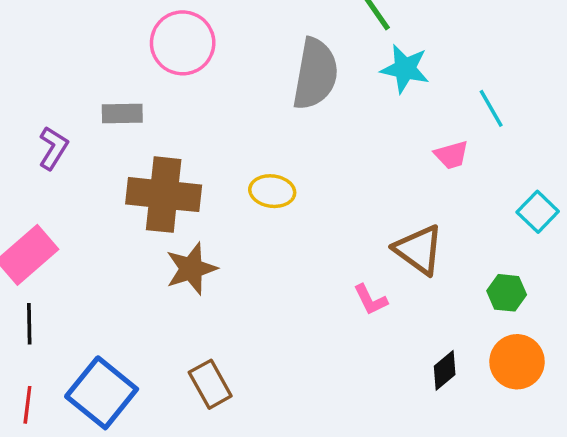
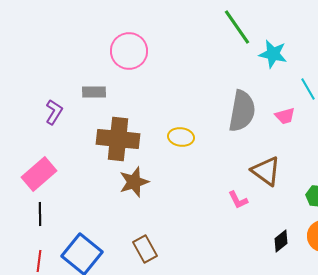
cyan star: (405, 69) -> (273, 54), moved
gray semicircle: (315, 74) -> (242, 111), moved

